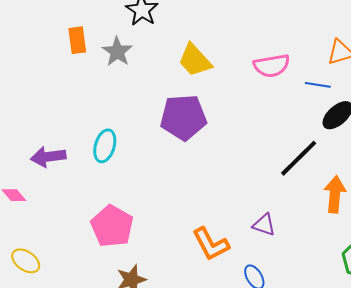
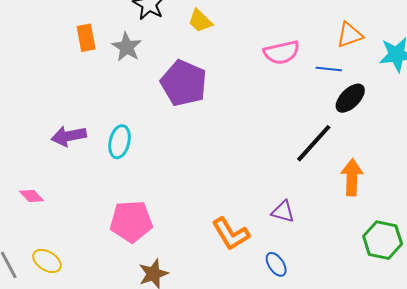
yellow trapezoid: (195, 60) -> (200, 21), moved, size x0.7
purple pentagon: (183, 117) -> (184, 83), moved, turned 30
purple arrow: (48, 157) -> (69, 136), moved
pink pentagon: (112, 226) -> (131, 221), turned -30

